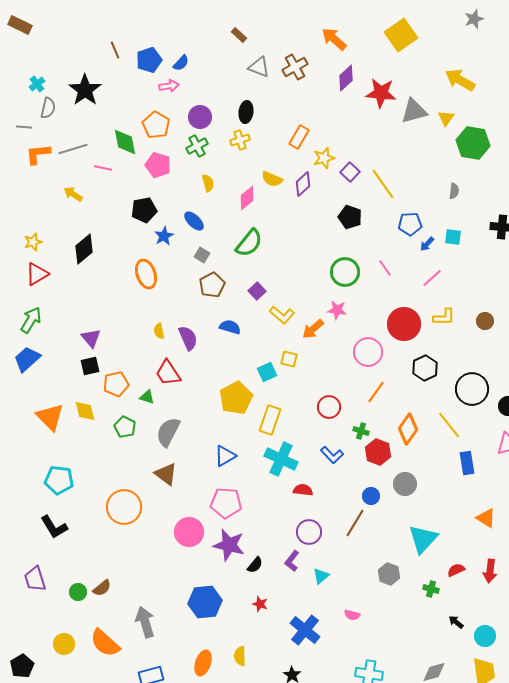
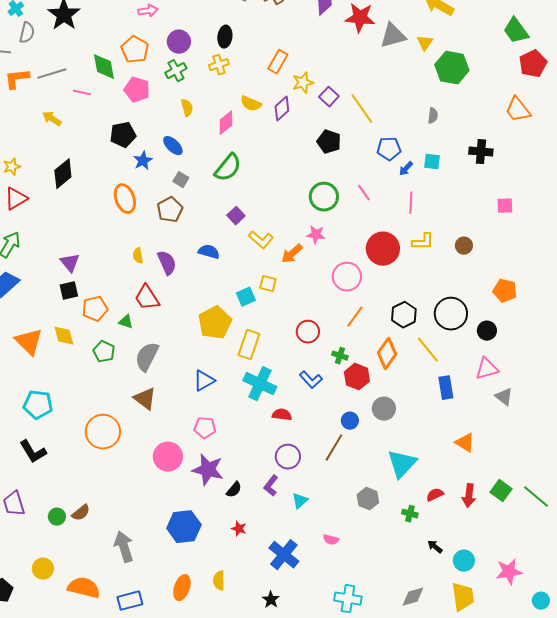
pink line: (432, 278) -> (411, 203), turned -45
brown pentagon: (212, 285) -> (170, 210), moved
black hexagon: (425, 368) -> (404, 315), moved
pink pentagon: (226, 503) -> (205, 428), size x0.7
orange semicircle: (105, 643) -> (84, 588), moved, turned 152

